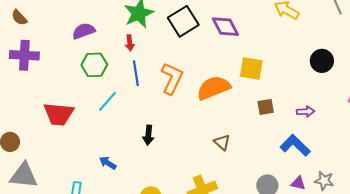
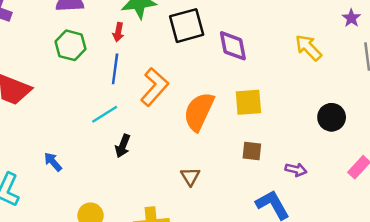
yellow square: (251, 69) -> (248, 102), turned -30
orange semicircle: (214, 88) -> (199, 112), turned -60
cyan line: (107, 101) -> (105, 114), moved
black arrow: (148, 135) -> (123, 146), moved

